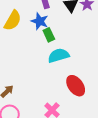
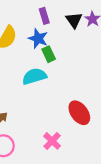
cyan semicircle: (59, 55) -> (34, 76), moved

